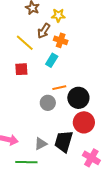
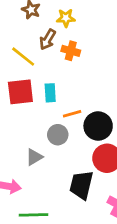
cyan rectangle: (52, 60) -> (50, 93), moved, turned -32
red square: (21, 69) -> (20, 92), size x1.5
gray triangle: (41, 144) -> (34, 157), moved

